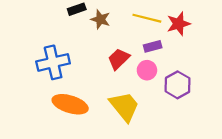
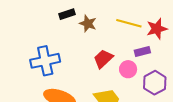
purple rectangle: (153, 46) -> (142, 51), moved

